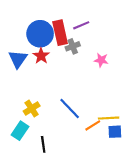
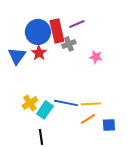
blue line: (70, 109) -> (66, 103), turned -35
yellow line: (109, 118) -> (91, 104), moved
cyan rectangle: (20, 131) -> (45, 110), moved

